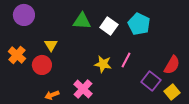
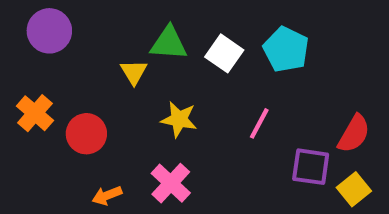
yellow triangle: (51, 45) -> (134, 72), moved
yellow star: (103, 64) -> (179, 119), moved
purple square: (151, 81) -> (311, 167), turned -30

